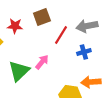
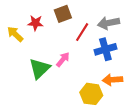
blue cross: (84, 52) -> (105, 49), size x1.5

